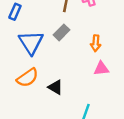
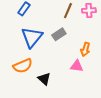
pink triangle: (101, 69) -> (77, 66), moved

